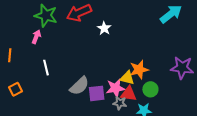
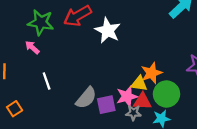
white star: (104, 28) -> (108, 30), size x1.6
pink arrow: (36, 37) -> (32, 47), turned -64
green circle: (150, 89) -> (167, 94), size x1.5

